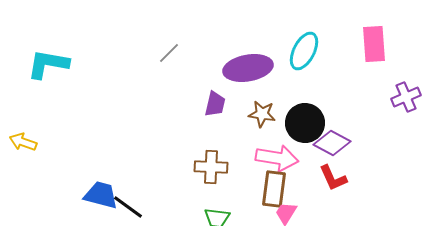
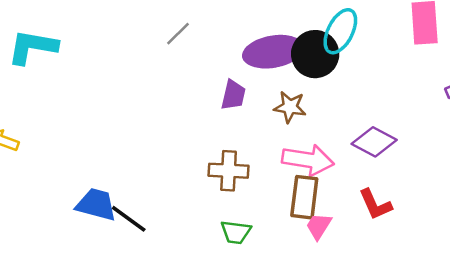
black circle: (305, 123) -> (315, 54), moved
red L-shape: (333, 178) -> (375, 204), moved

